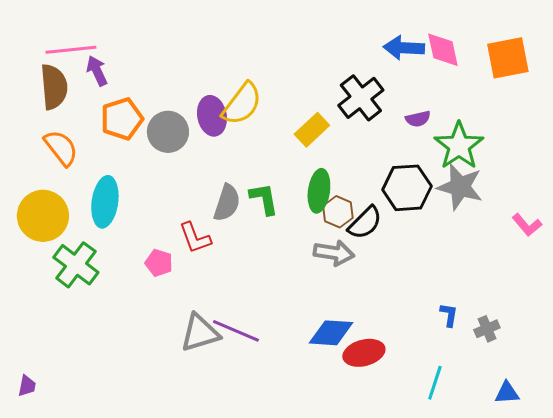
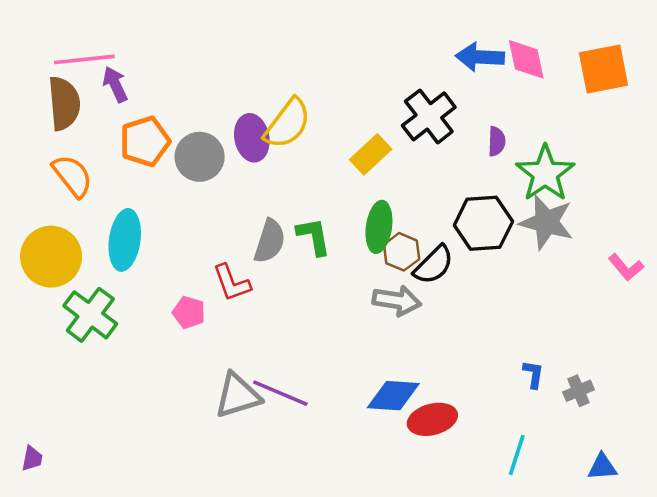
purple semicircle: (418, 119) -> (497, 141), turned -75

